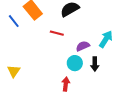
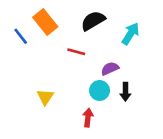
cyan arrow: (106, 39) -> (131, 34), moved
yellow triangle: (14, 71) -> (45, 97), moved

